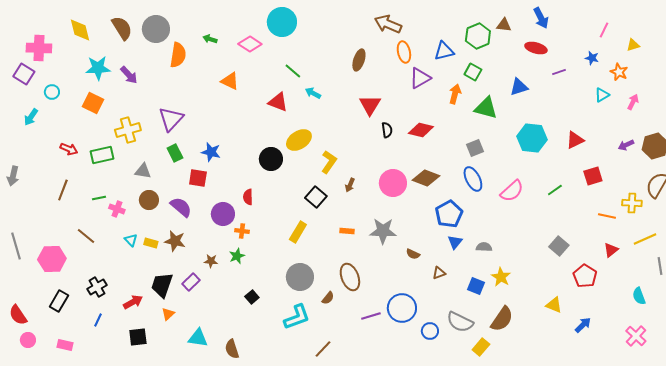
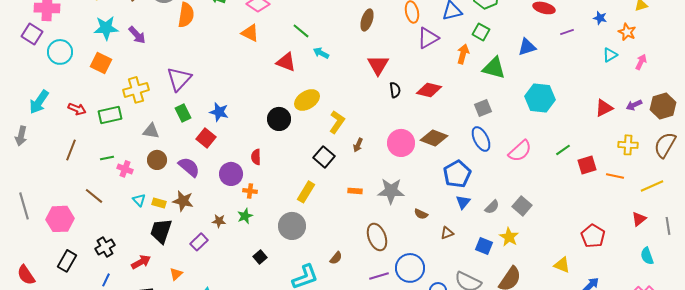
orange triangle: (230, 81) -> (250, 33), moved
cyan circle: (52, 92) -> (60, 52), size x1.6
cyan arrow: (31, 117) -> (39, 102), moved, size x1.4
red triangle: (575, 140) -> (604, 108), moved
red square: (593, 176) -> (587, 165), moved
red square: (198, 178) -> (206, 138), turned 30
yellow cross: (632, 203) -> (628, 145), moved
yellow line: (645, 239) -> (652, 186), moved
gray square: (559, 246) -> (522, 206), moved
gray semicircle: (484, 247) -> (492, 207), turned 133
red triangle: (611, 250) -> (639, 219), moved
gray circle: (300, 277) -> (292, 226), moved
brown ellipse: (350, 277) -> (377, 237), moved
black trapezoid: (162, 285) -> (161, 231), moved

